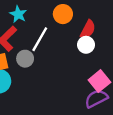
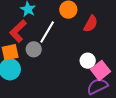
white circle: (86, 45) -> (88, 61), moved

